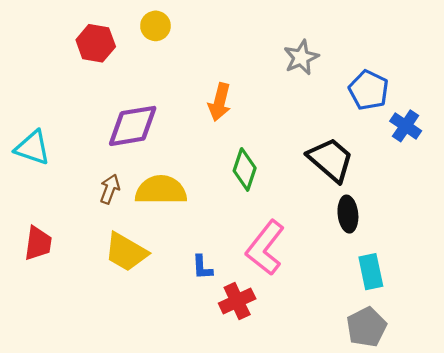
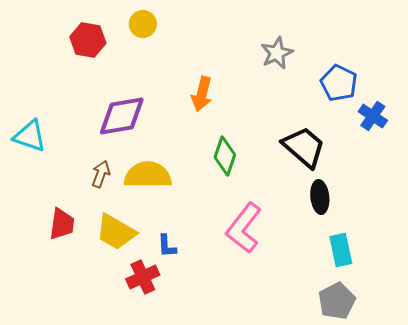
red trapezoid: (38, 243) -> (62, 224), moved
blue L-shape: (202, 267) -> (167, 246), moved
red cross: (237, 301) -> (143, 277), moved

